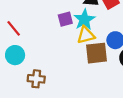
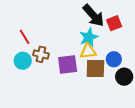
purple square: (65, 19) -> (68, 64), moved, size x1.5
brown cross: (36, 79) -> (41, 54), moved

